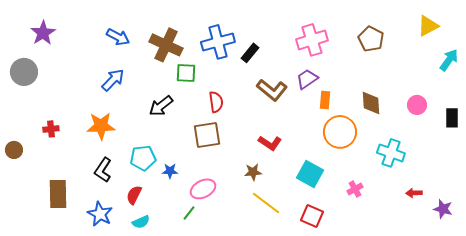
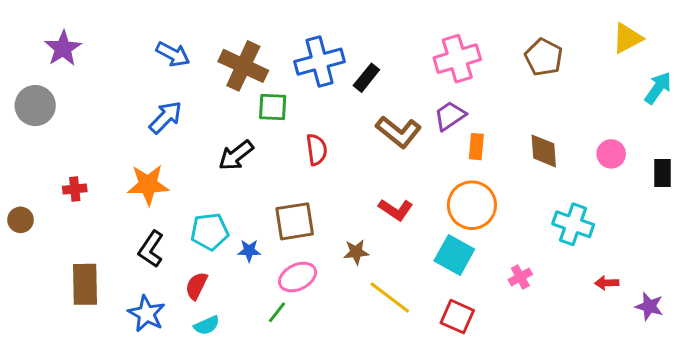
orange circle: (340, 132) -> (472, 205), moved
brown square: (207, 135) -> (295, 221), moved
brown star: (253, 172) -> (356, 252), moved

